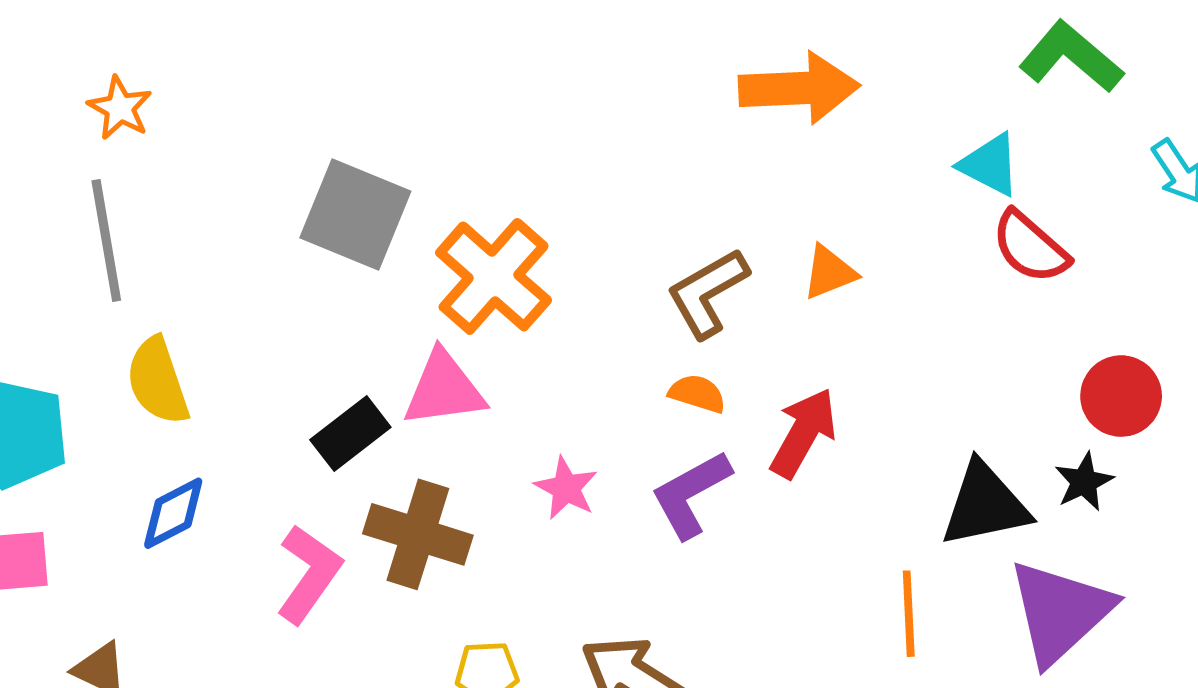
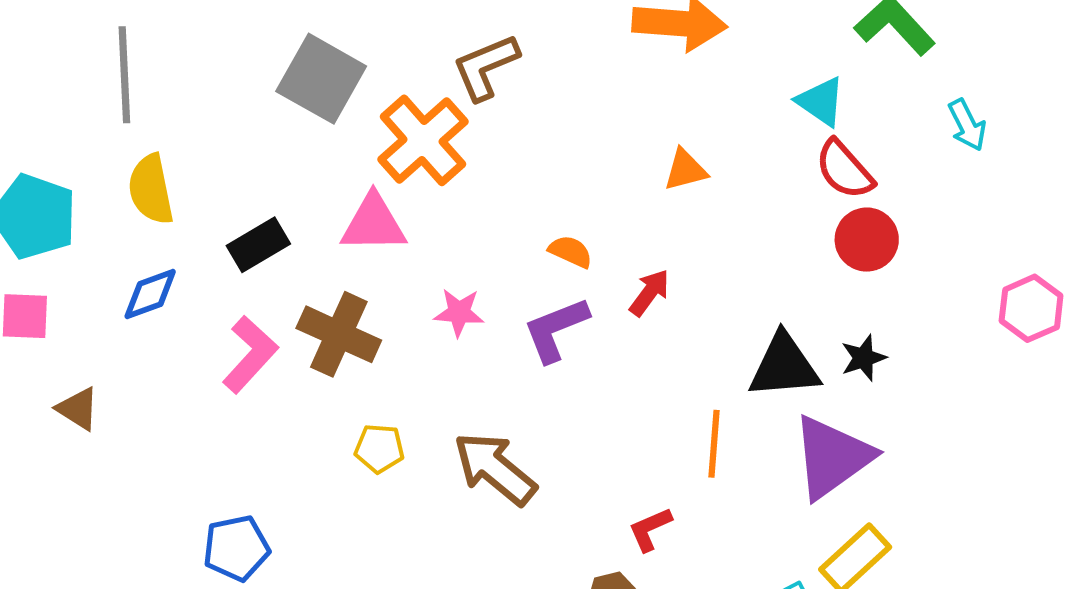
brown L-shape: (708, 293) -> (486, 67), moved
red circle: (1121, 396) -> (867, 240), moved
black rectangle: (350, 433) -> (258, 245), moved
red arrow: (803, 433) -> (649, 293), size x0.7
pink star: (566, 488) -> (459, 313), turned -30

